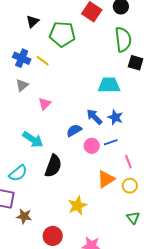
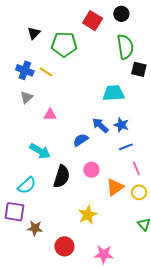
pink triangle: (45, 104) -> (50, 115), turned 48
blue line: (111, 142) -> (126, 147), moved
pink circle: (92, 146) -> (91, 170), moved

